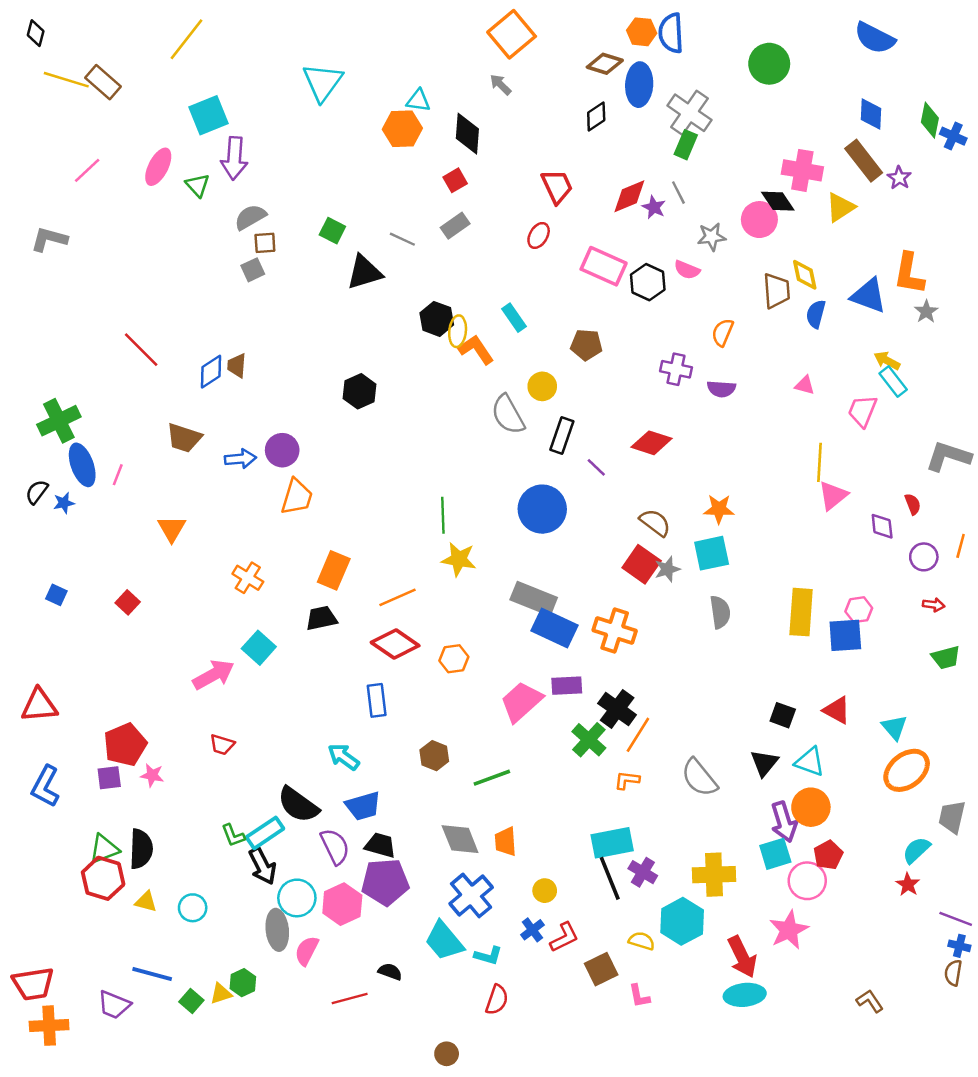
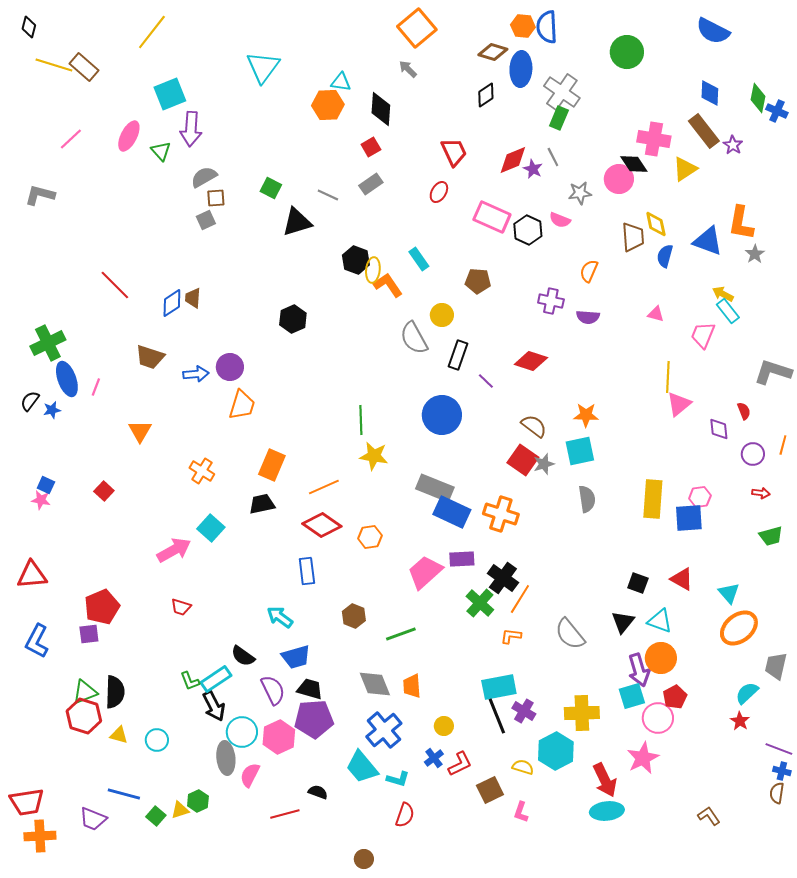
pink star: (152, 775) -> (41, 500), moved
black semicircle: (298, 805) -> (243, 656), size x0.7
pink L-shape: (639, 996) -> (521, 812), turned 30

